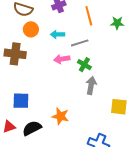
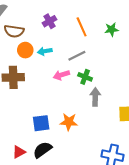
cyan arrow: (58, 34) -> (45, 51), moved
blue square: (21, 101) -> (41, 123), moved
orange star: (60, 116) -> (69, 122), moved

